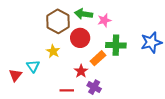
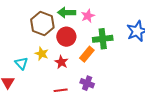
cyan triangle: (33, 66) -> (21, 63), moved
red star: (81, 71) -> (61, 62), moved

